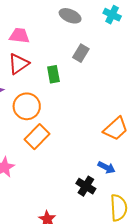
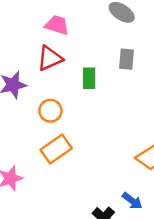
gray rectangle: (81, 53) -> (126, 59), turned -36
orange circle: (27, 106) -> (50, 111), size x0.7

